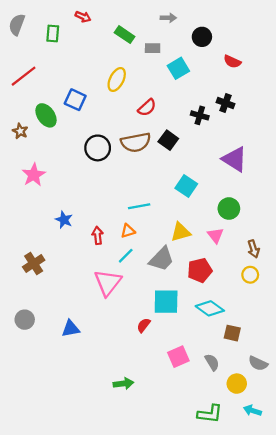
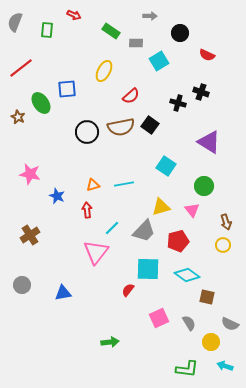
blue square: (75, 100) -> (67, 89), turned -30
pink star: (34, 175) -> (30, 174), moved, turned -30
orange triangle: (128, 231) -> (93, 185), moved

